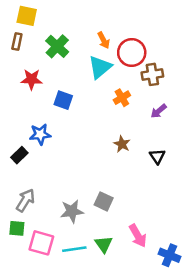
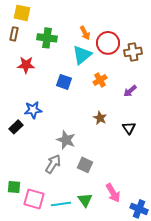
green cross: (57, 46) -> (47, 38), turned -36
brown cross: (152, 74) -> (133, 52), moved
blue square: (63, 100) -> (64, 82), moved
gray arrow: (25, 200) -> (53, 164), moved
gray star: (72, 211) -> (66, 140), moved, turned 30

